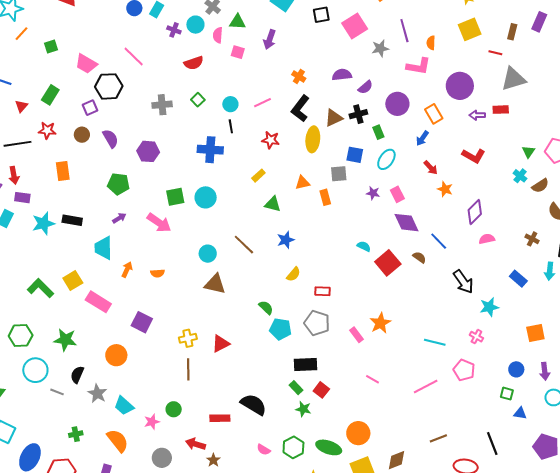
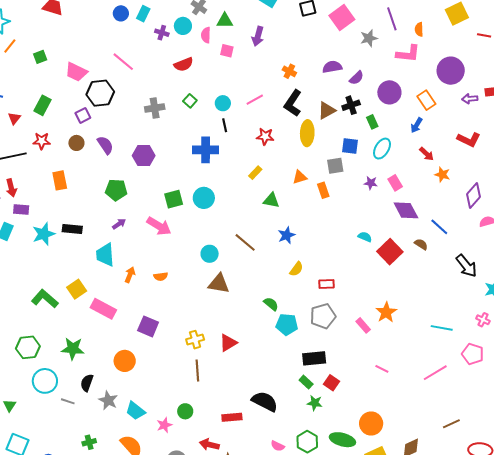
gray pentagon: (317, 323) -> (323, 316), turned -30

